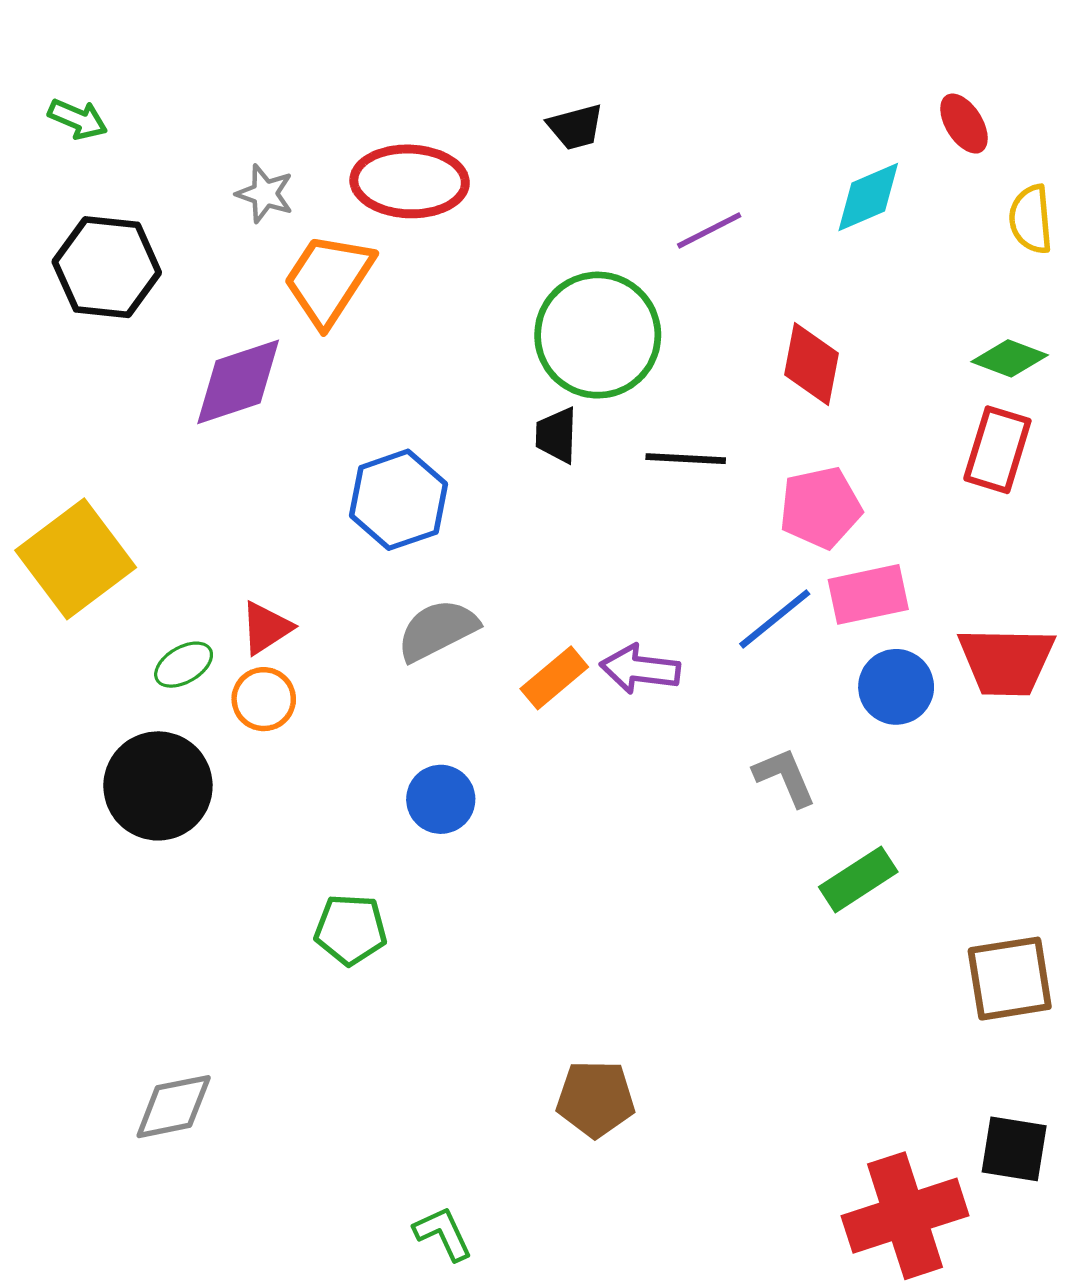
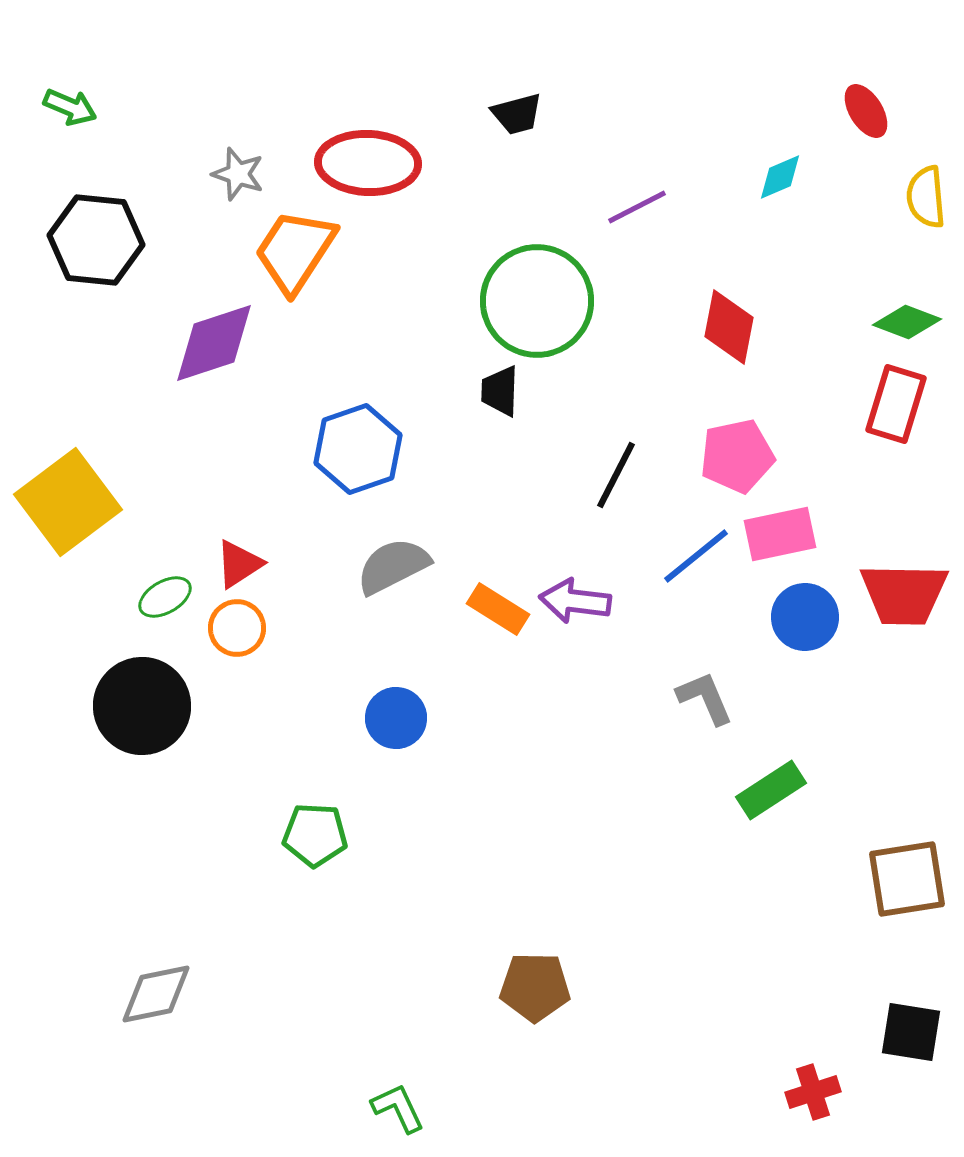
cyan diamond: (868, 197) -> (780, 177), size x0.7
black line: (686, 459) -> (616, 475), moved, turned -66
orange rectangle: (554, 678) -> (498, 609), turned 72
red cross: (905, 1216) -> (813, 1092), size x0.5

